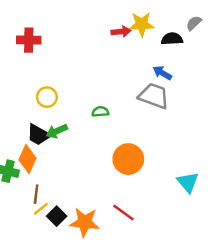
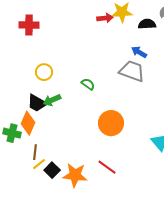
green semicircle: (100, 112) -> (88, 84), turned 40

